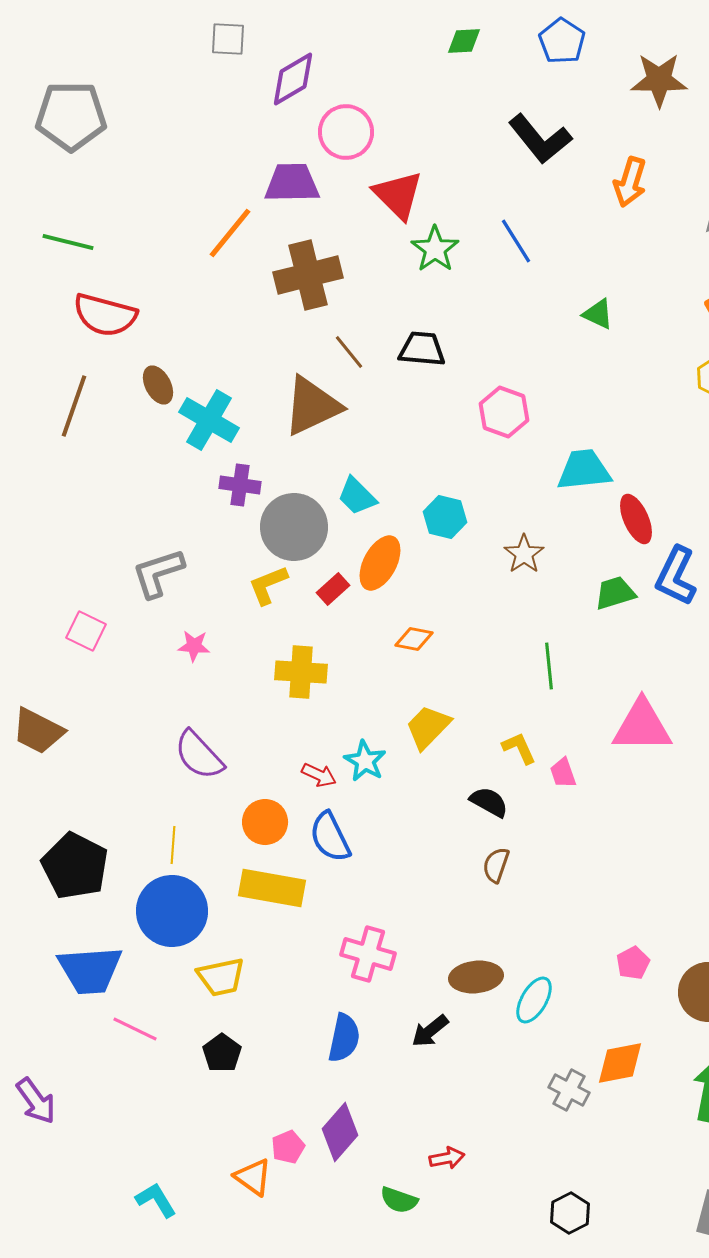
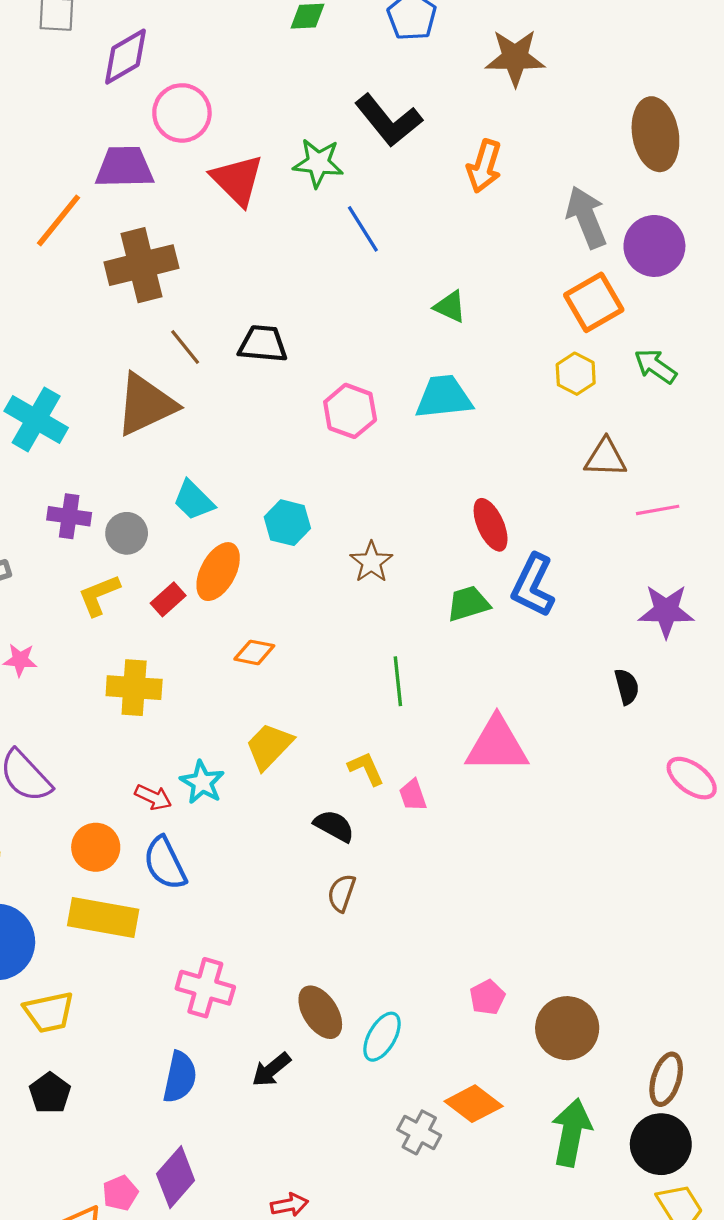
green star: (435, 249) -> (318, 163), moved, turned -30
cyan trapezoid: (584, 470) -> (444, 397), moved
purple cross: (240, 485) -> (69, 516), moved
gray circle: (294, 527) -> (127, 533), size x0.6
brown ellipse: (476, 977) -> (320, 1012), turned 63
orange diamond: (620, 1063) -> (474, 1104), turned 48

